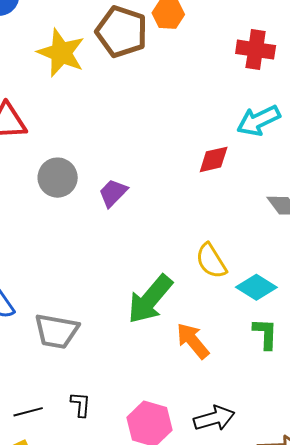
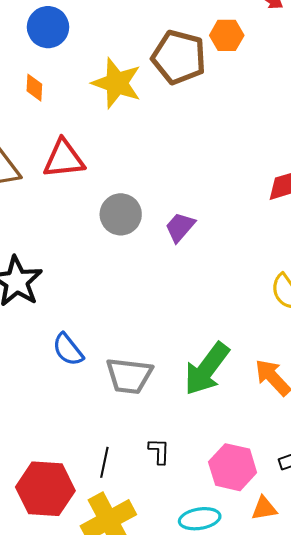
green arrow: (150, 299) -> (207, 369), moved
black line: (28, 412) -> (104, 462), turned -60

